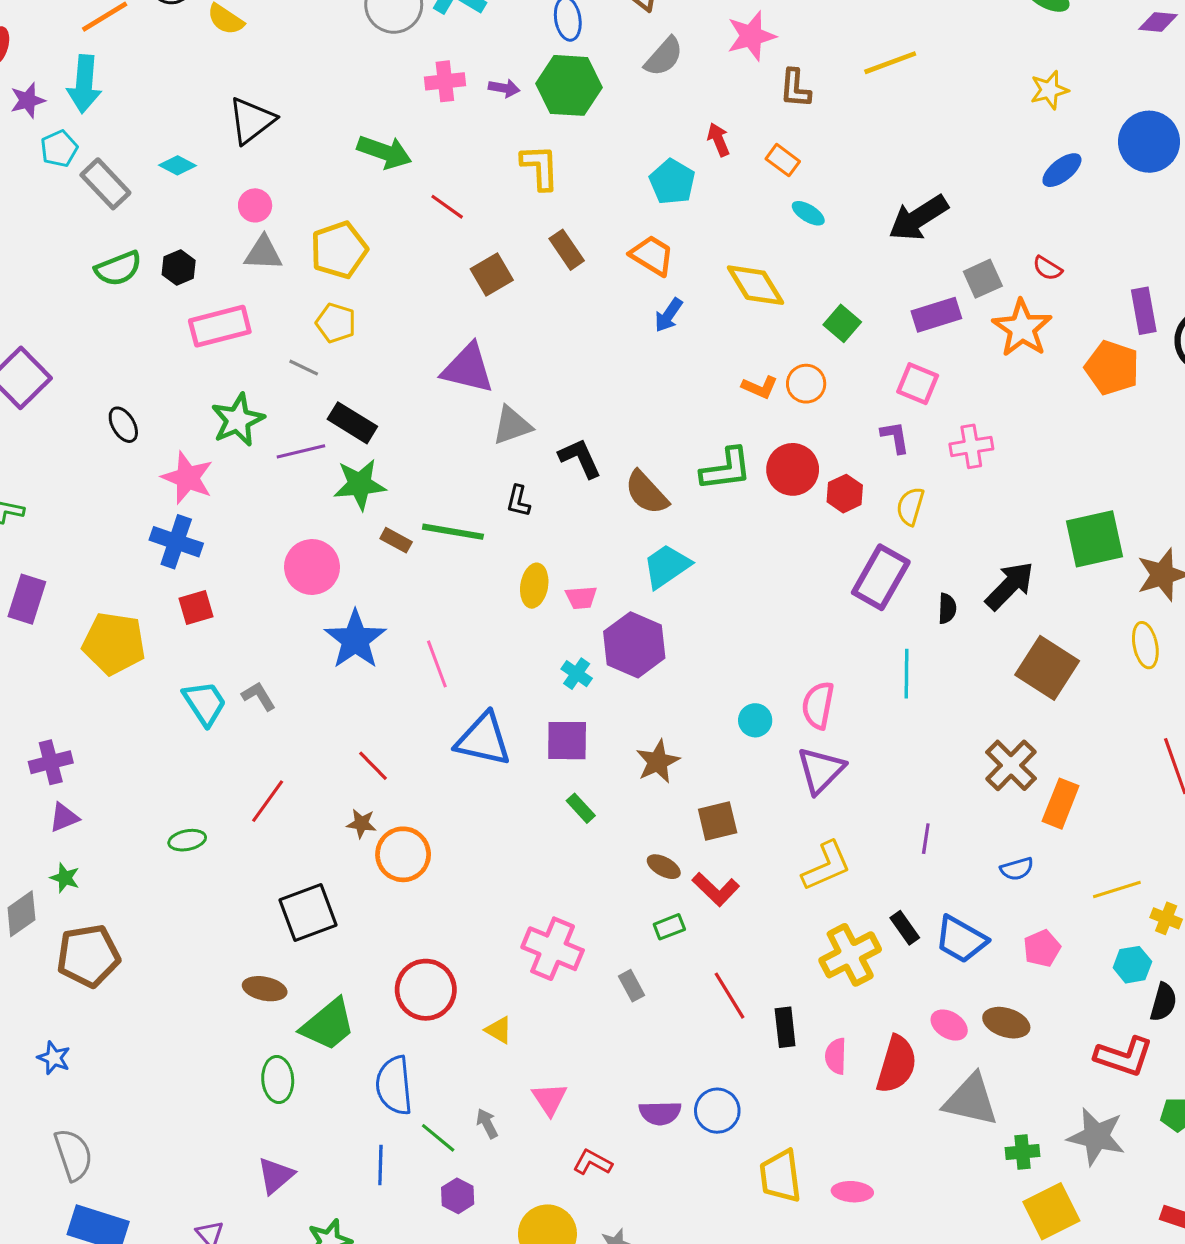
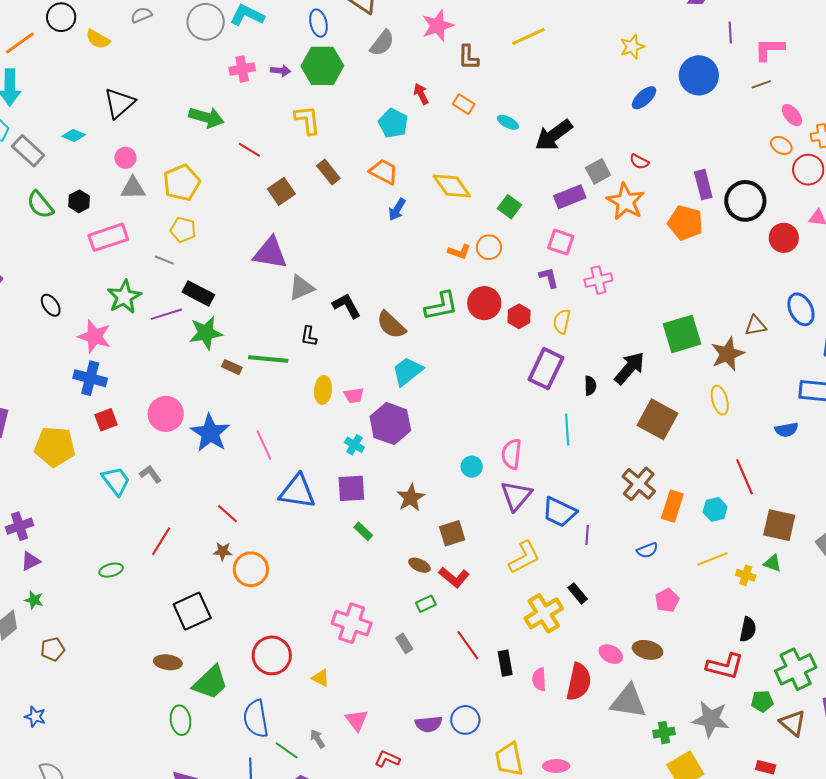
cyan ellipse: (808, 213) -> (508, 122), moved
green semicircle: (118, 268) -> (40, 205), turned 76
pink circle: (312, 567) -> (166, 414), moved
blue trapezoid: (961, 939) -> (559, 512), moved
brown pentagon: (88, 956) -> (53, 649), size x0.6
cyan hexagon: (1132, 965) -> (715, 509), moved

